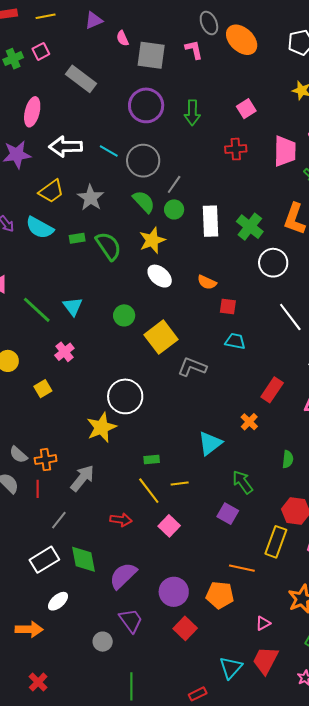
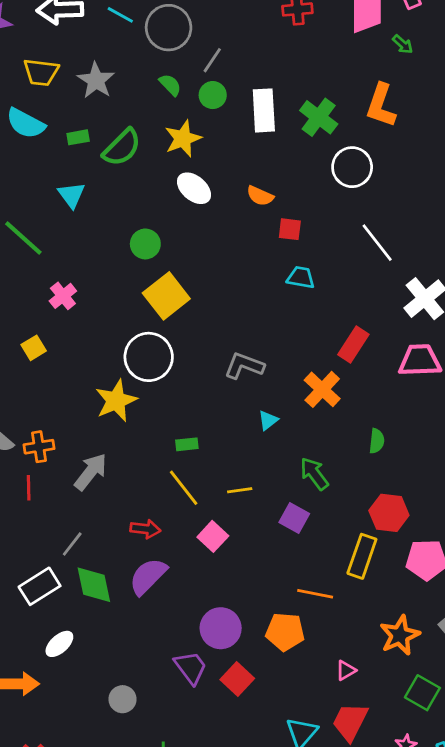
yellow trapezoid: (51, 191) -> (41, 72), turned 44
green semicircle: (144, 202) -> (170, 85), size x0.7
green semicircle: (108, 246) -> (122, 147), turned 80
cyan triangle: (73, 306) -> (71, 195), moved
yellow square: (161, 337) -> (166, 296), moved
gray L-shape: (192, 367) -> (244, 366), moved
orange cross: (249, 422) -> (322, 389), size x1.5
cyan triangle: (210, 443) -> (268, 420), size x0.6
yellow line: (180, 483) -> (240, 490), moved
gray line: (59, 520) -> (72, 544), moved
purple semicircle: (123, 576) -> (148, 576), moved
purple trapezoid: (131, 620) -> (191, 668), moved

